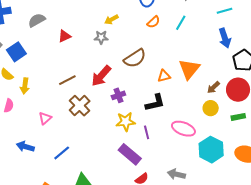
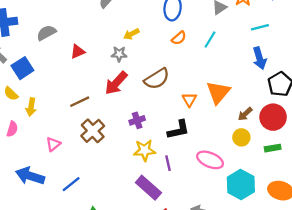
red arrow: (101, 76) -> (116, 83), moved
orange triangle: (164, 76) -> (189, 100), turned -48
blue arrow: (25, 147) -> (30, 176), size x1.4

